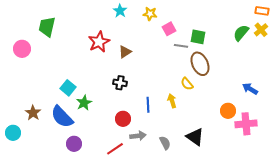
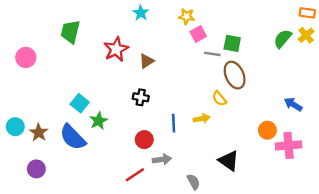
yellow star: (150, 14) -> (186, 16), moved
green trapezoid: (47, 27) -> (70, 32), moved
yellow arrow: (172, 101) -> (202, 118), turned 96
cyan circle: (13, 133) -> (15, 127), moved
gray semicircle: (165, 143) -> (194, 182), moved
purple circle: (74, 144) -> (36, 169), moved

